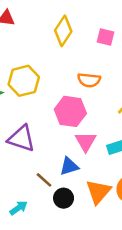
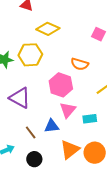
yellow diamond: (63, 31) -> (48, 29), moved, turned 70
black circle: (64, 198) -> (34, 159), moved

